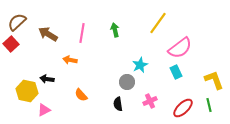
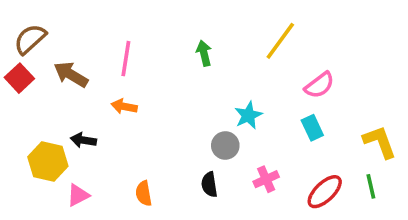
pink line: (82, 33) -> (126, 59), moved
brown arrow: (48, 34) -> (71, 75), moved
pink semicircle: (180, 48) -> (319, 85), size x0.7
orange semicircle: (81, 95) -> (144, 193), moved, turned 32

